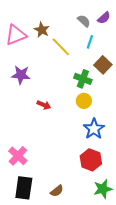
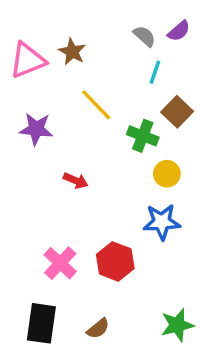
yellow line: (61, 47) -> (96, 105), moved
yellow circle: (84, 101) -> (167, 174), moved
blue star: (94, 129) -> (162, 222), turned 30
pink cross: (18, 156) -> (60, 263), moved
red hexagon: (91, 160) -> (115, 261), moved

